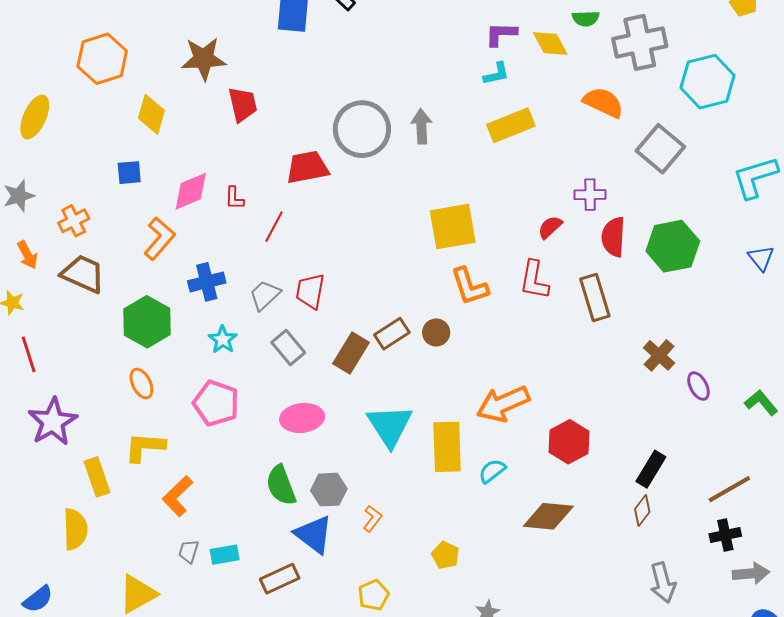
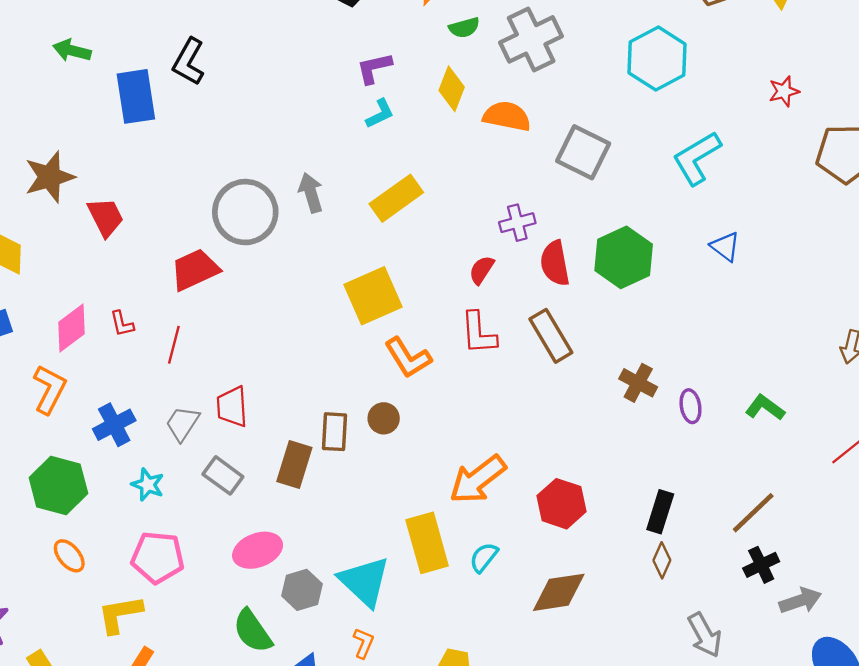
yellow diamond: (550, 44) -> (452, 89), moved, turned 63
cyan hexagon: (708, 82) -> (657, 58), moved
yellow rectangle: (511, 125) -> (396, 198), moved
brown rectangle: (392, 334) -> (335, 432), turned -40
purple ellipse: (698, 386) -> (690, 406), turned 32
cyan triangle: (390, 426) -> (364, 581), moved
yellow L-shape: (145, 447) -> (120, 614), moved
gray hexagon: (329, 490) -> (302, 590), moved

